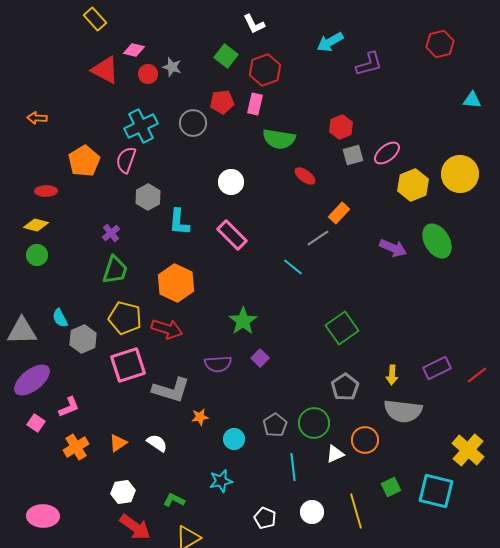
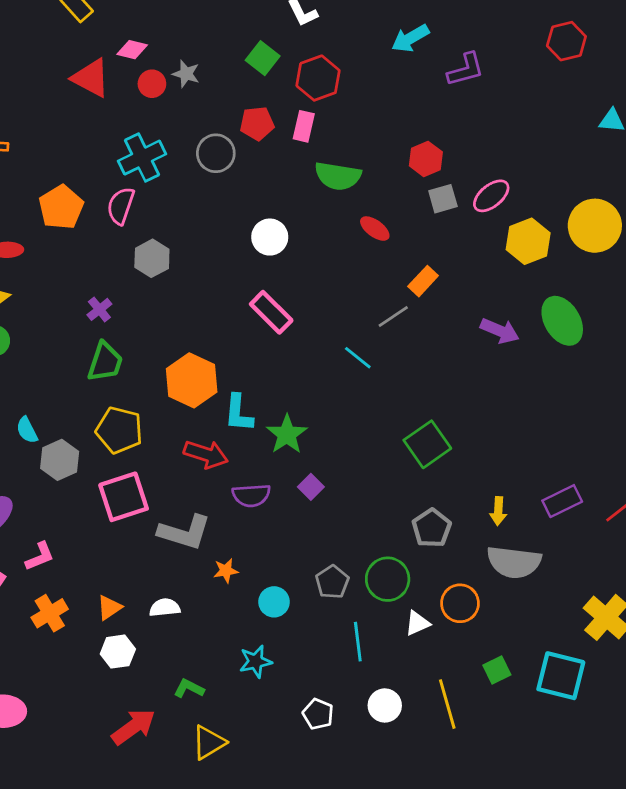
cyan L-shape: (179, 222) -> (239, 413), moved
red arrow: (167, 329) -> (206, 454), moved
white semicircle: (157, 443) -> (165, 608), turned -40
white hexagon: (123, 492) -> (118, 652), moved
red arrow: (135, 527) -> (133, 727), turned -72

